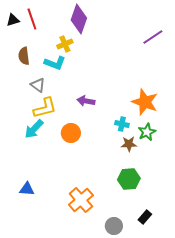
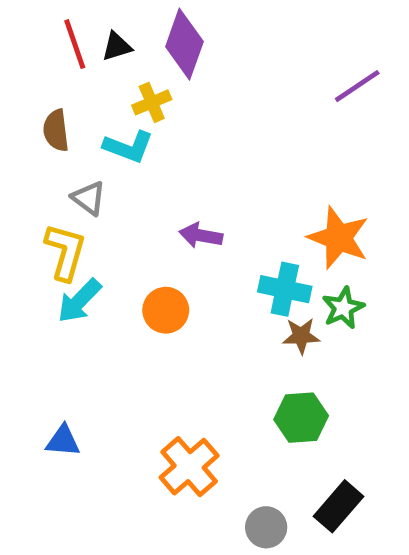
black triangle: (13, 20) -> (117, 46), moved
yellow L-shape: (45, 108) -> (65, 252), moved, turned -60
cyan cross: (122, 124) -> (285, 289), size x1.5
black rectangle: (145, 217) -> (339, 506), size x1.5

